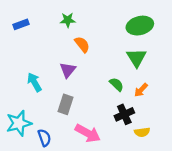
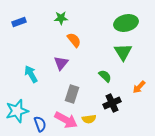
orange arrow: (141, 90) -> (139, 87), moved
gray rectangle: (65, 104) -> (72, 94), moved
yellow semicircle: (142, 132) -> (89, 119), moved
pink arrow: (88, 133) -> (66, 120), moved

